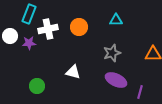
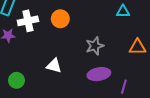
cyan triangle: (116, 20) -> (123, 11), moved
purple ellipse: (116, 80) -> (99, 74), turned -35

